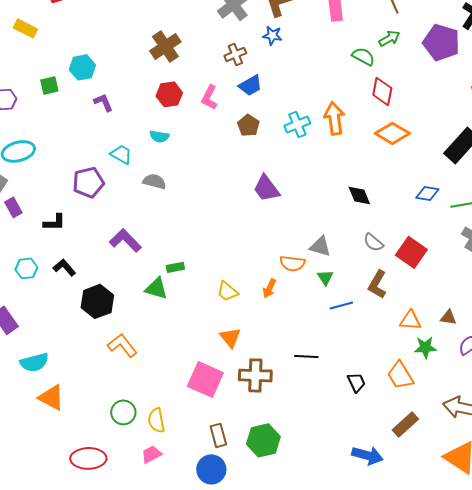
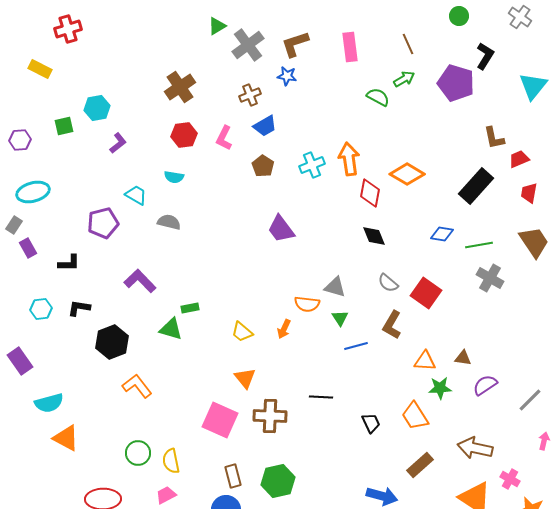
red diamond: (382, 91) -> (370, 193), moved
purple L-shape: (103, 102) -> (118, 143), turned 75
black L-shape: (64, 267) -> (79, 308), turned -40

